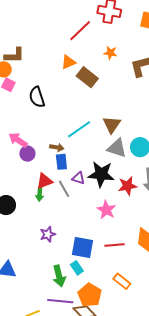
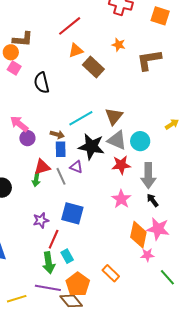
red line: (80, 31) -> (70, 26), moved
black star: (101, 174) -> (91, 146), moved
red star: (128, 186) -> (121, 165), moved
pink star: (106, 210) -> (121, 199), moved
red line: (114, 245) -> (54, 239), moved, turned -66
blue square: (82, 248) -> (72, 213), moved

